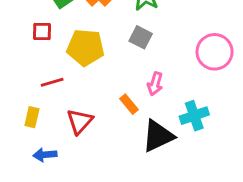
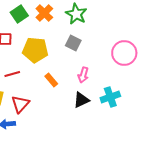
orange rectangle: (129, 104) -> (51, 80), moved
red triangle: (80, 121) -> (20, 104), moved
black triangle: (158, 136) -> (81, 100), moved, size x0.7

